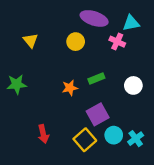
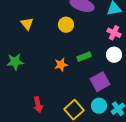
pink cross: (117, 42) -> (114, 33), moved
white circle: (133, 85) -> (114, 55), moved
purple square: (98, 114) -> (100, 82), moved

